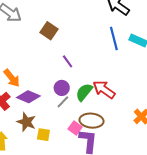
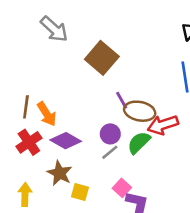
brown square: (49, 31) -> (102, 58), size x1.4
red arrow: (104, 89) -> (163, 125), moved, turned -60
brown ellipse: (91, 121) -> (140, 111), moved

